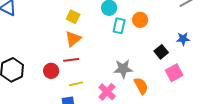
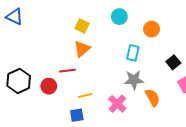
cyan rectangle: (119, 26) -> (133, 53), moved
red line: (71, 60) -> (67, 71), moved
red circle: (51, 71) -> (49, 86), moved

